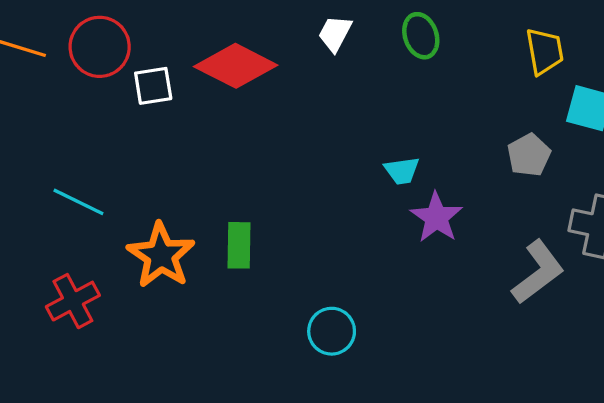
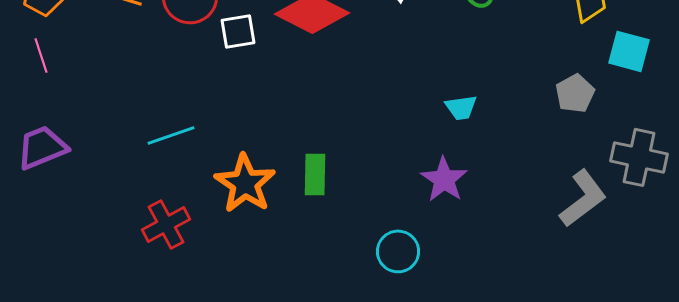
cyan line: (78, 202) -> (171, 135), turned -45
purple star: (436, 217) -> (444, 179), moved

